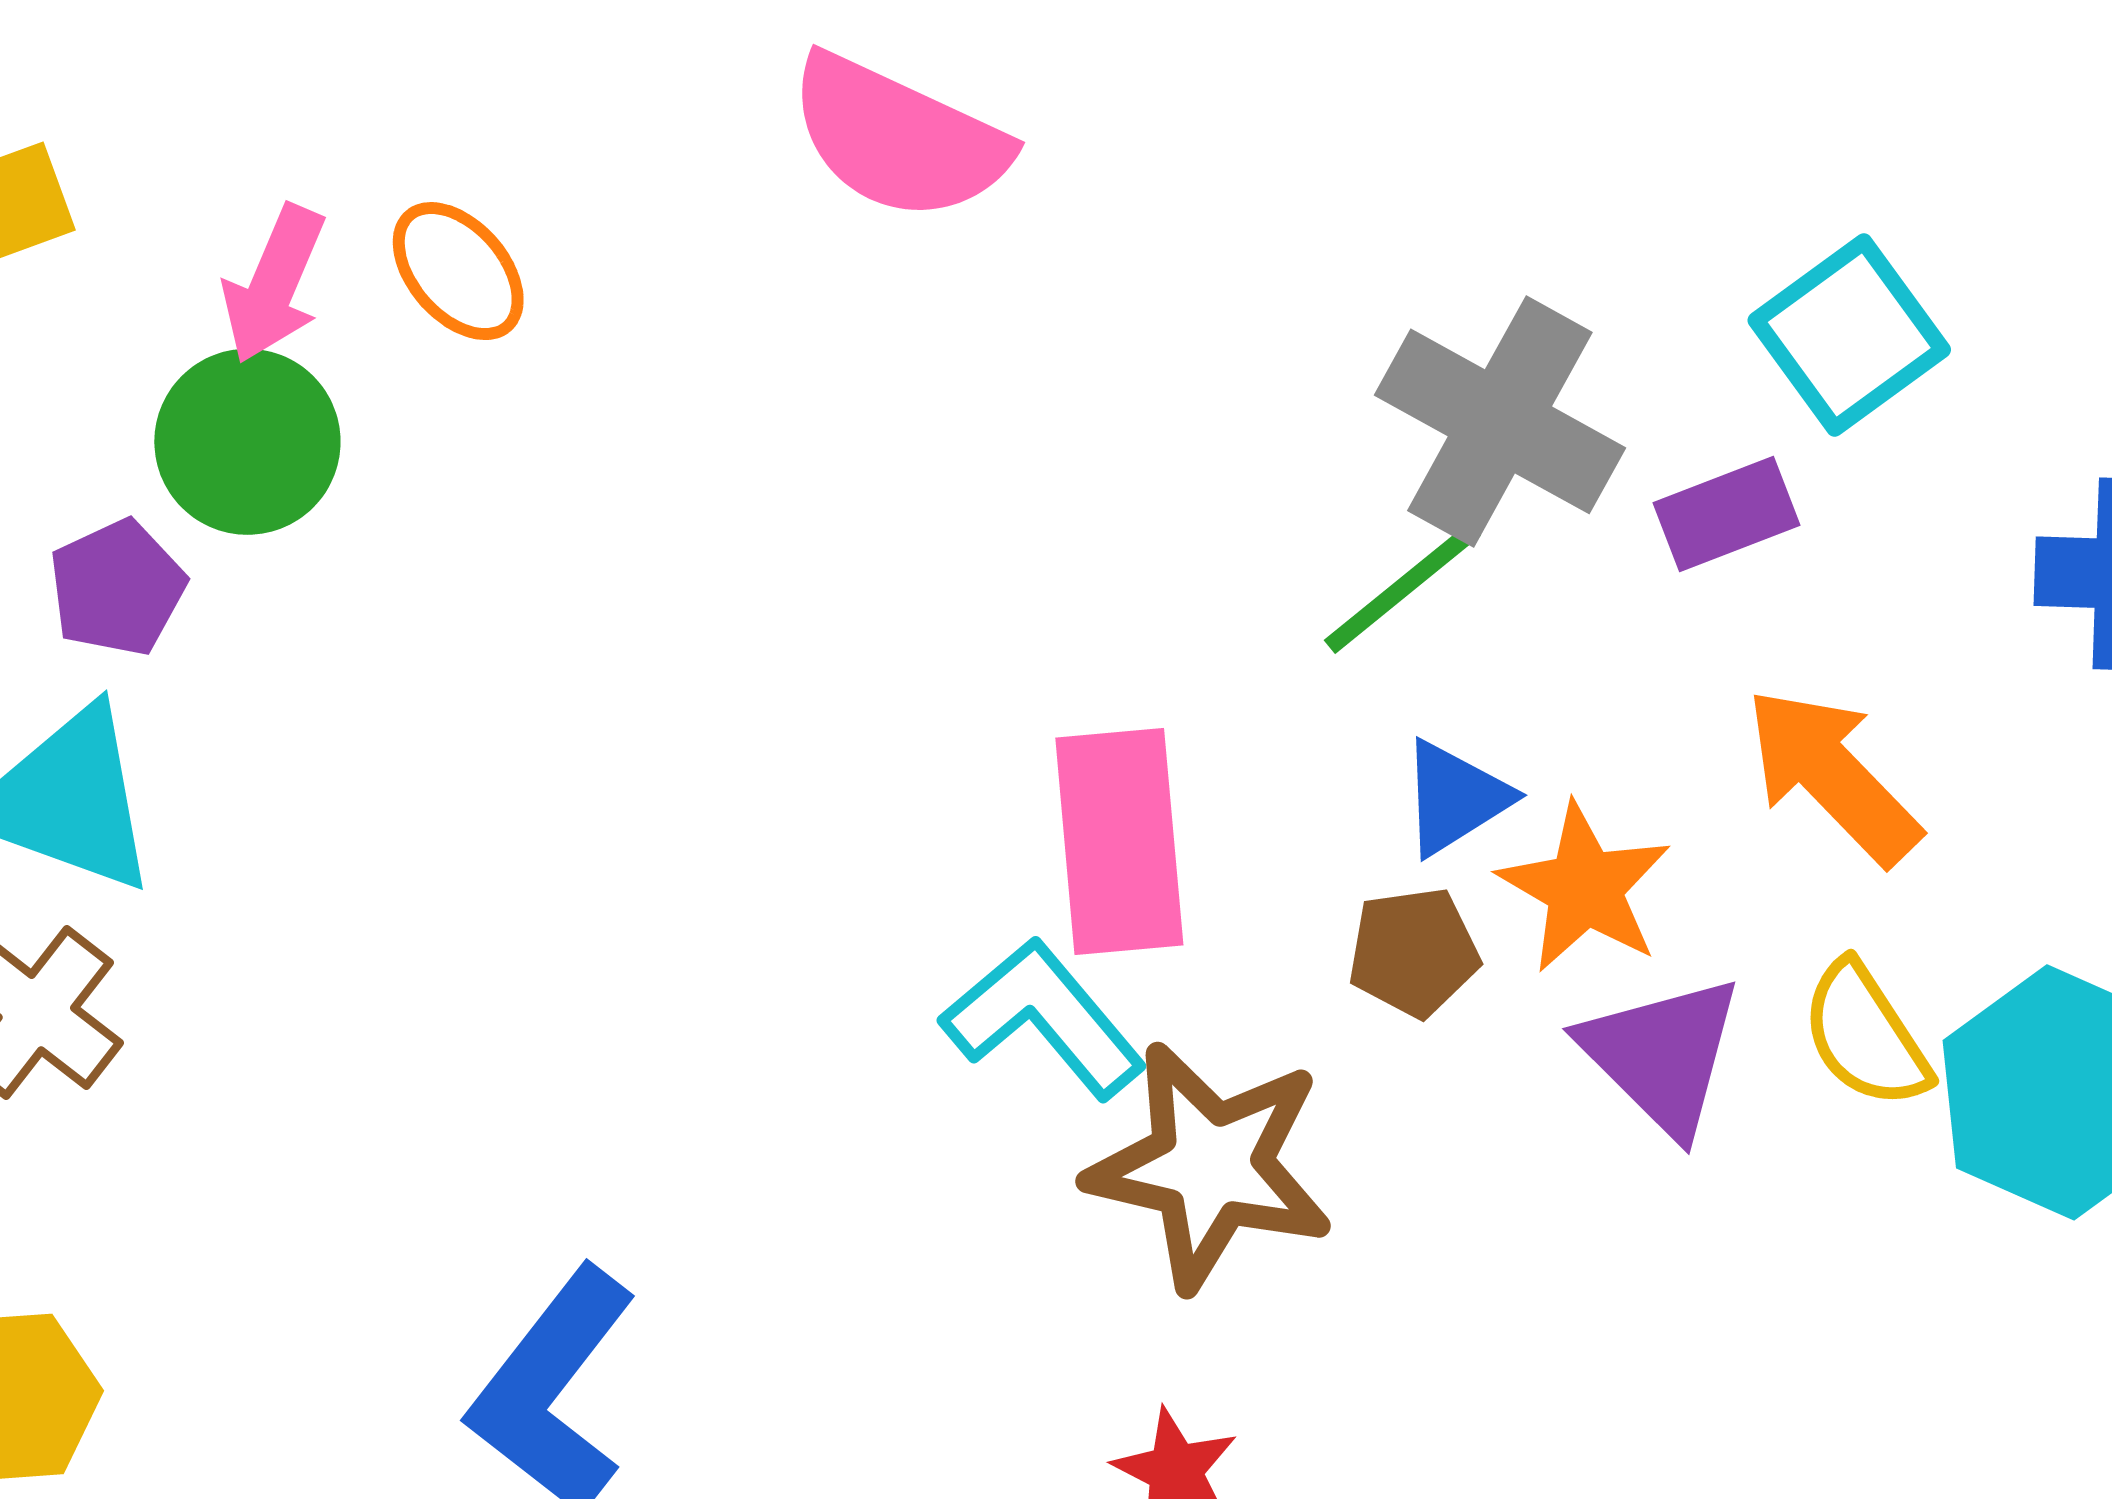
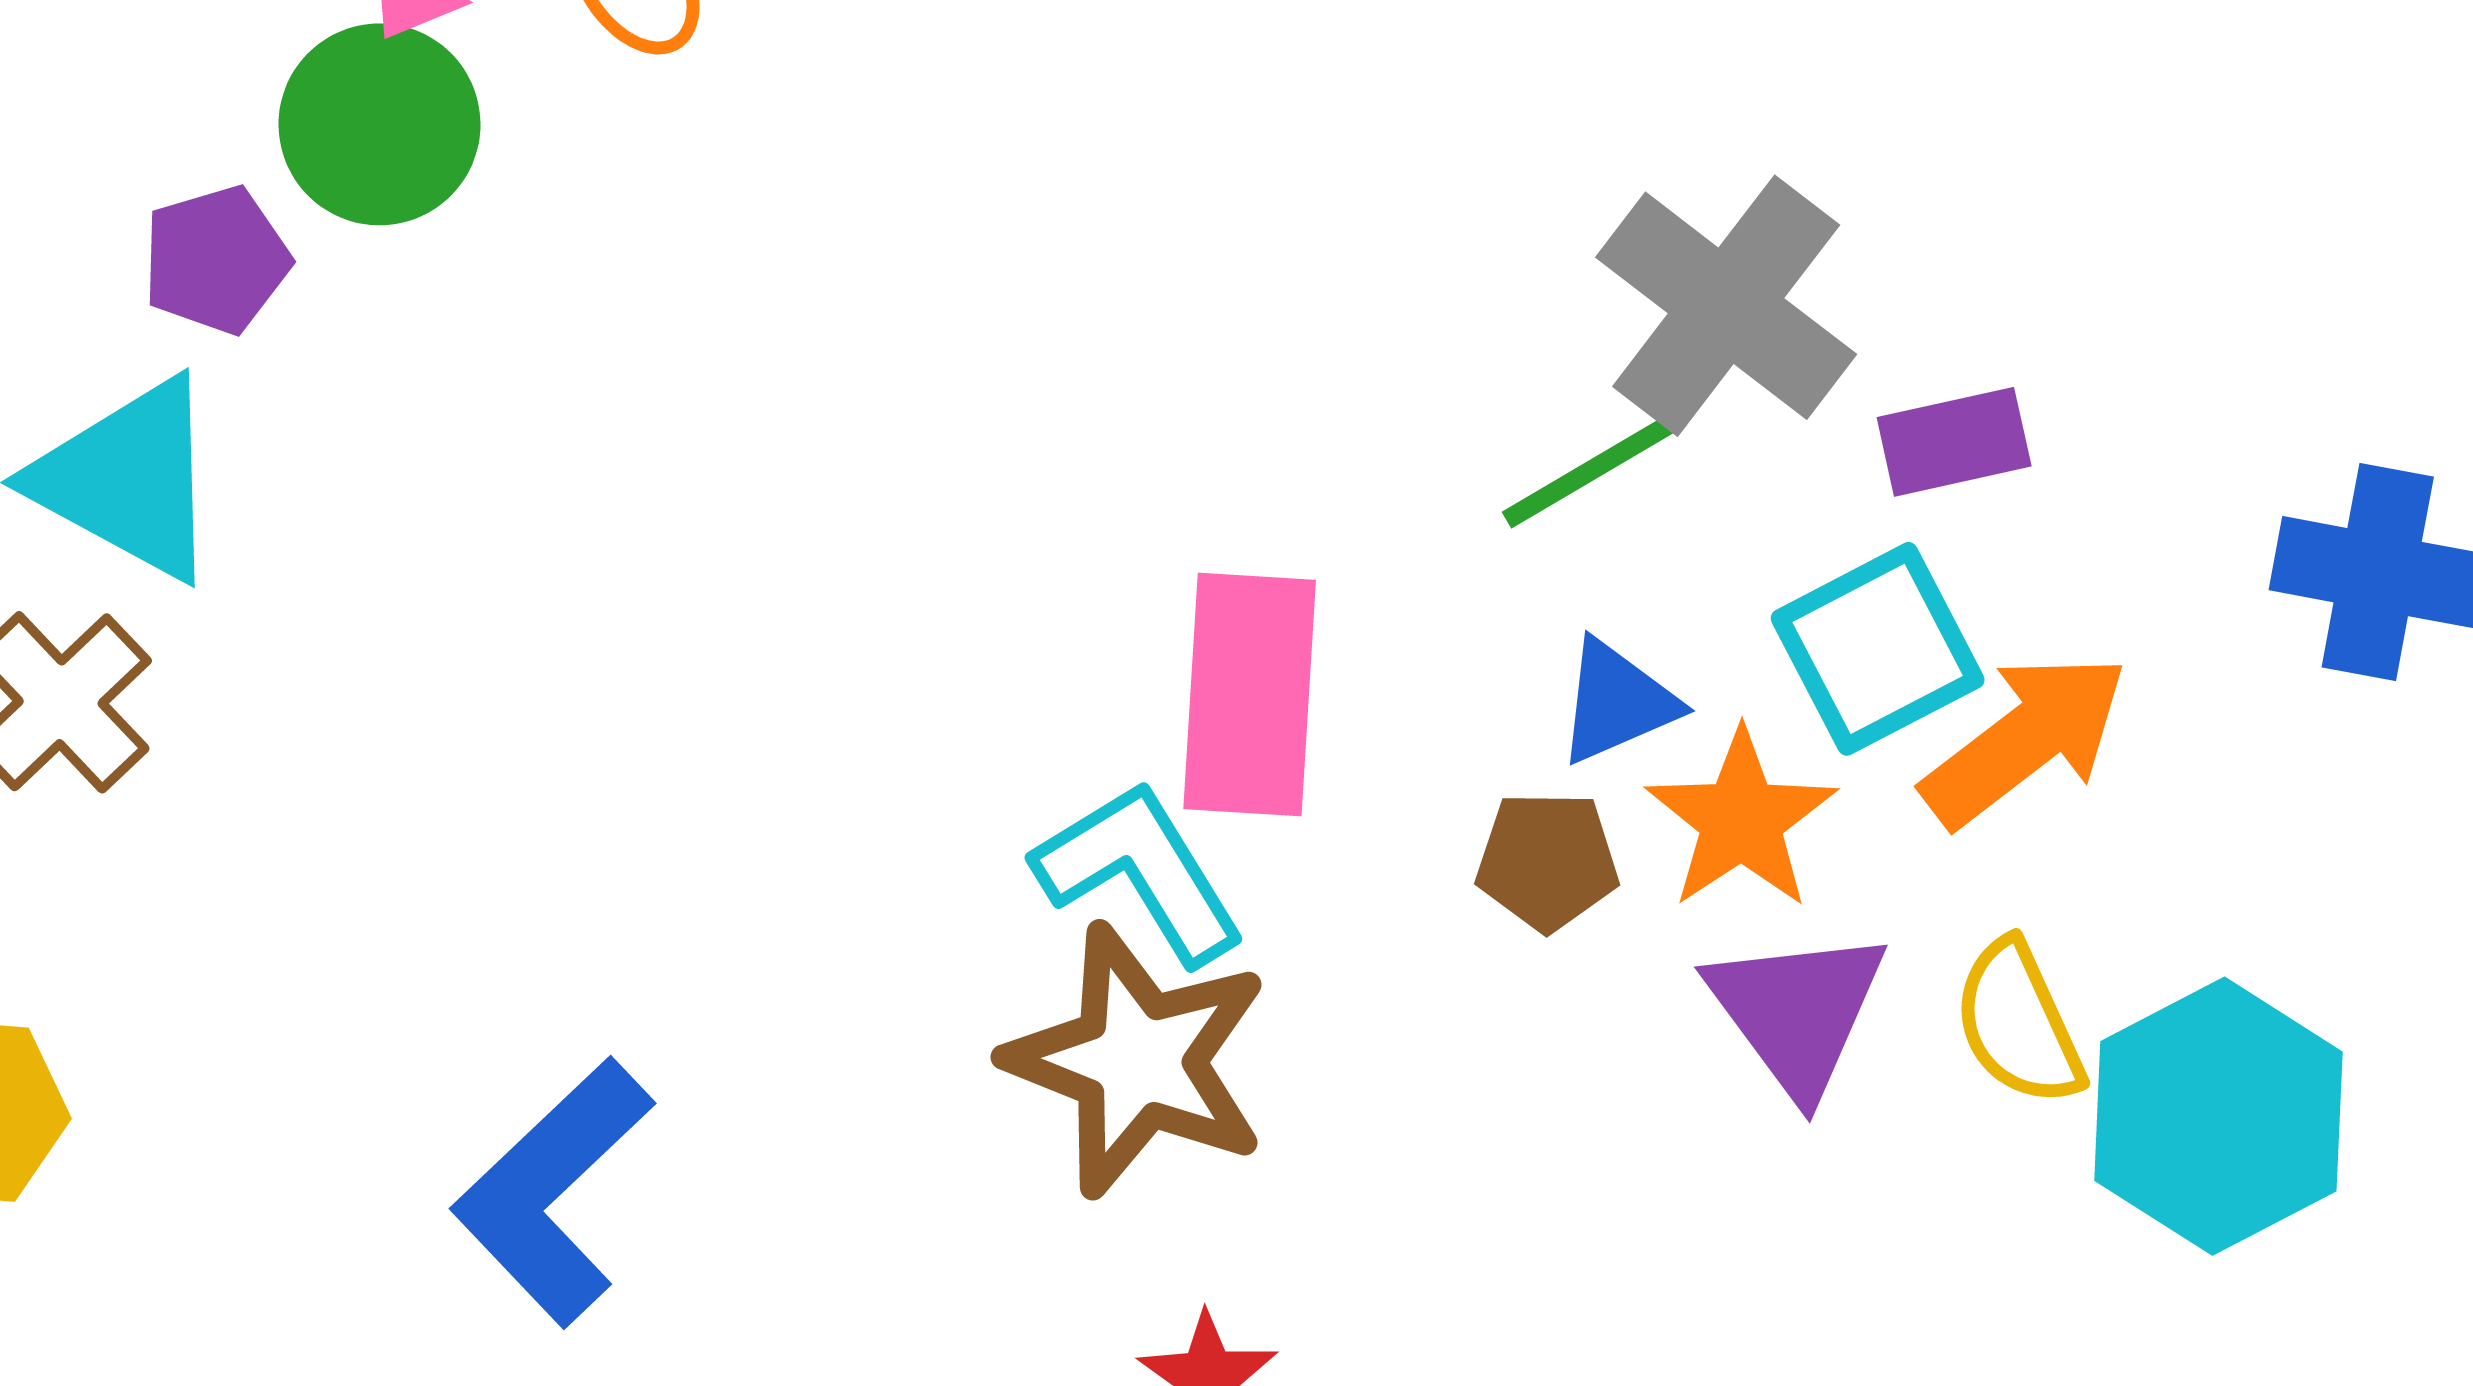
cyan square: (1849, 335) -> (1878, 649), moved
orange arrow: (1832, 776) -> (2025, 740), turned 88
brown star: (1210, 1166) -> (1138, 1061), moved

